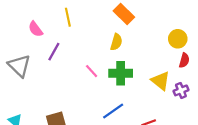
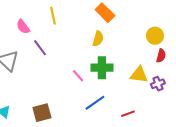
purple line: (54, 52) -> (40, 48), turned -66
pink line: (92, 71) -> (78, 76), moved
yellow triangle: (161, 81) -> (139, 75), turned -30

